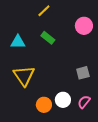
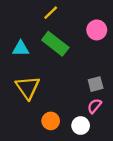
green rectangle: (48, 38) -> (55, 44), size x1.6
white circle: (63, 100) -> (81, 126), moved
pink semicircle: (84, 102) -> (94, 106), moved

